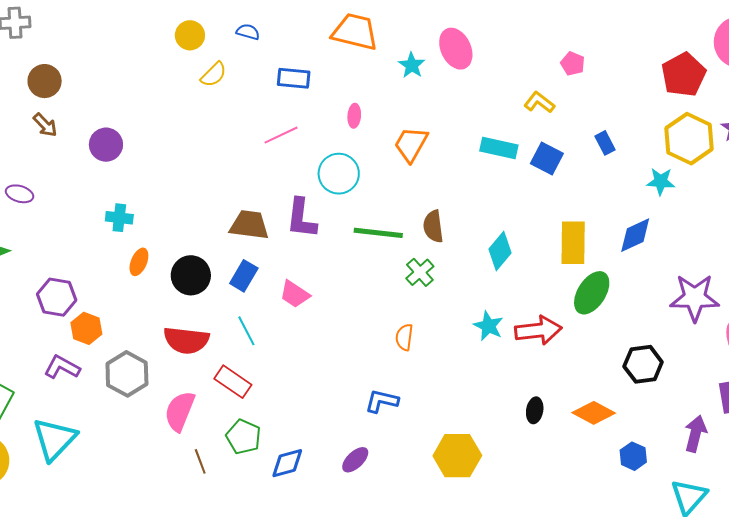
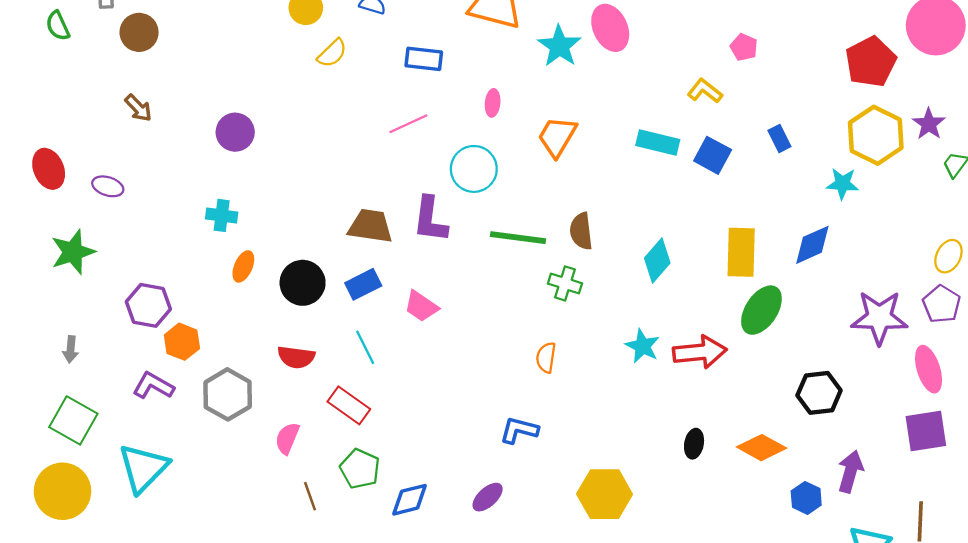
cyan star: (412, 65) -> (559, 46), size x1.4
brown circle: (45, 81) -> (139, 32), moved
purple circle: (106, 145) -> (235, 132), moved
green cross: (420, 272) -> (565, 283), turned -32
blue rectangle: (244, 276) -> (363, 284), turned 32
red semicircle: (186, 340) -> (296, 357), size x0.7
pink semicircle: (180, 411) -> (287, 438), size x0.7
purple arrow: (695, 434) -> (850, 472), moved

